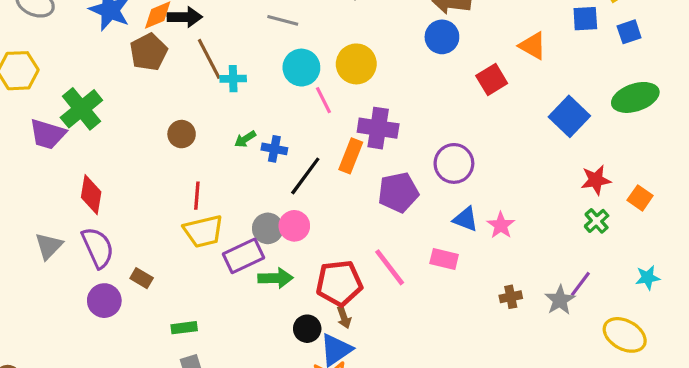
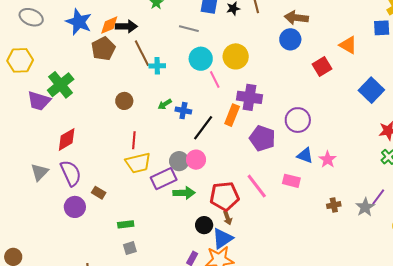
purple pentagon: (398, 192) -> (262, 138), turned 30
red diamond: (91, 195) -> (67, 139), turned 50

